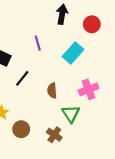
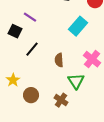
purple line: (38, 43) -> (30, 17), moved, turned -40
pink cross: (89, 89) -> (92, 59), turned -30

